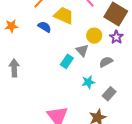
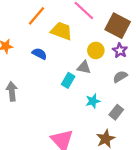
blue semicircle: (45, 27) -> (39, 54), moved
gray triangle: (82, 50) -> (84, 67), turned -32
gray semicircle: (106, 62) -> (120, 77), moved

